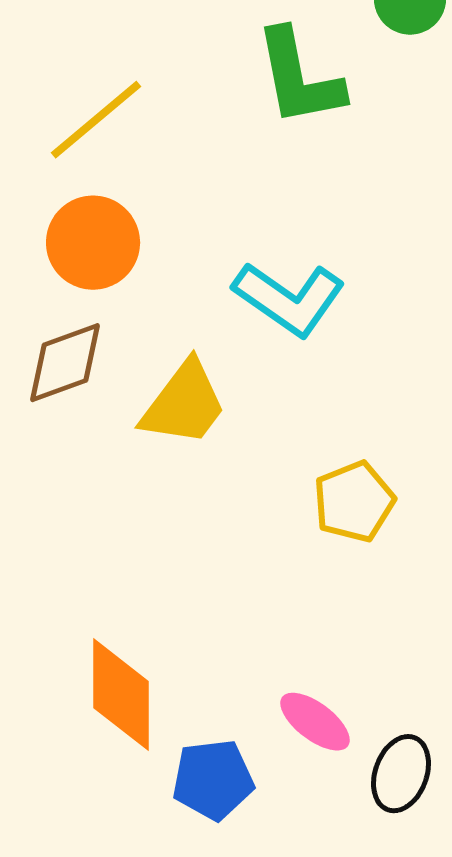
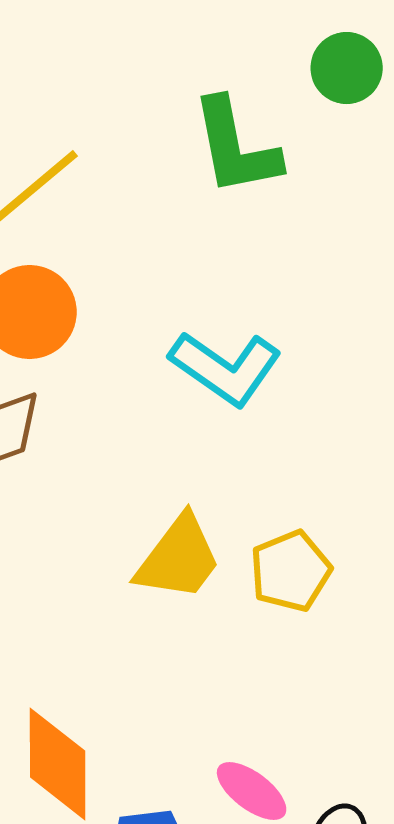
yellow trapezoid: (184, 404) -> (179, 558), moved

